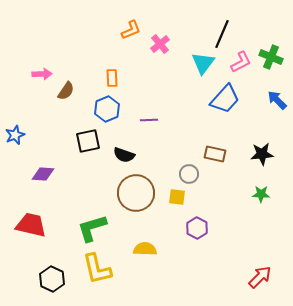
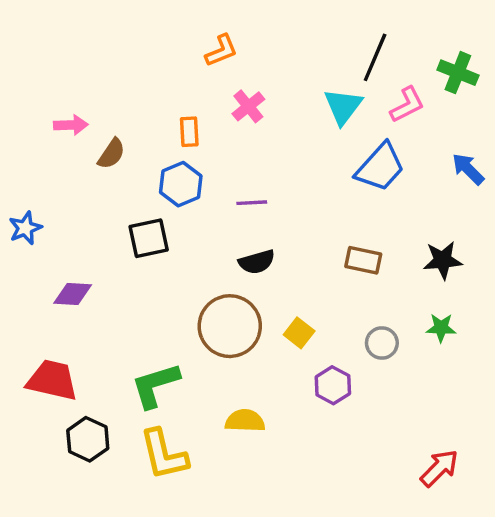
pink cross: (160, 44) -> (248, 106), moved
green cross: (271, 57) -> (458, 73), moved
black semicircle: (124, 155) -> (257, 262), moved, turned -35
gray circle: (189, 174) -> (382, 343), moved
yellow square: (177, 197) -> (299, 333), turned 30
black hexagon: (52, 279) -> (88, 439), moved

